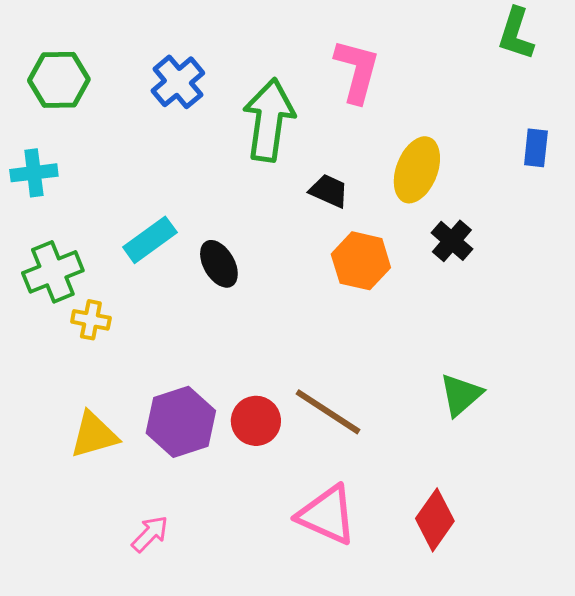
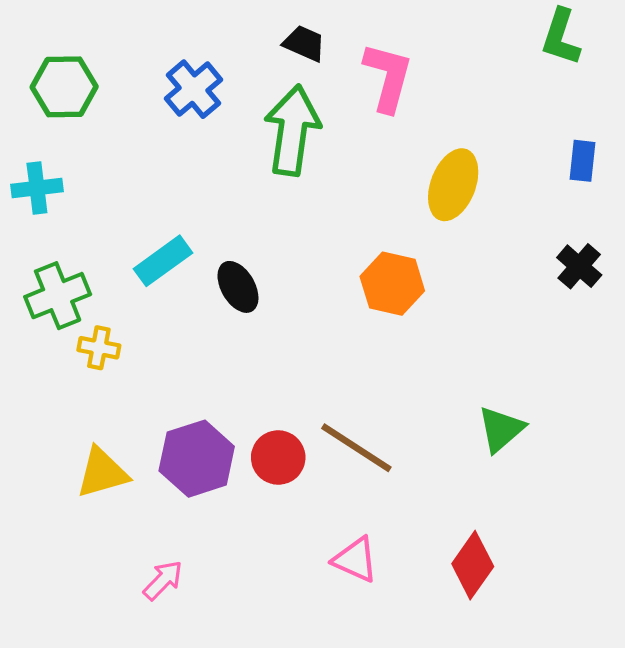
black trapezoid: (329, 191) -> (304, 43), moved
black cross: (452, 241) -> (579, 266), moved
pink triangle: (327, 515) -> (355, 560), size x0.7

